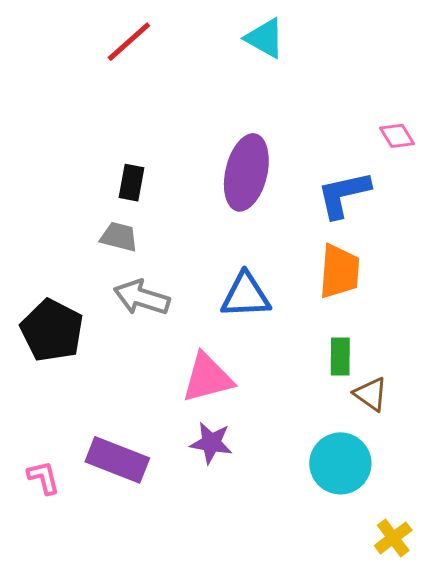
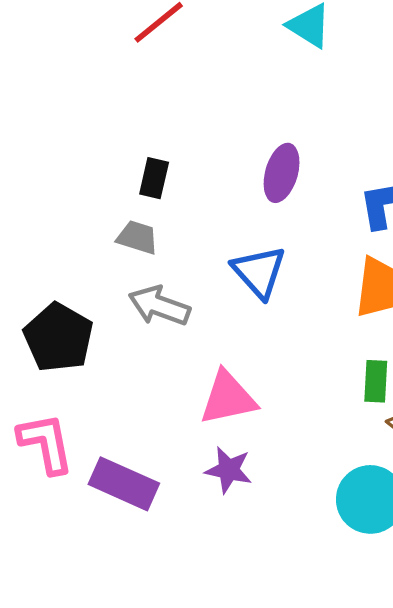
purple ellipse: (246, 172) -> (282, 173), size x0.7
blue triangle: (246, 295) -> (259, 272), moved, turned 48
pink L-shape: (44, 478) -> (46, 443), moved, size x1.6

